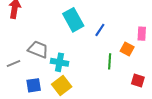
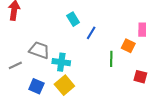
cyan rectangle: (73, 20) -> (73, 19), size x0.6
blue line: (100, 30) -> (91, 33), moved
blue square: (34, 85) -> (36, 86), turned 35

